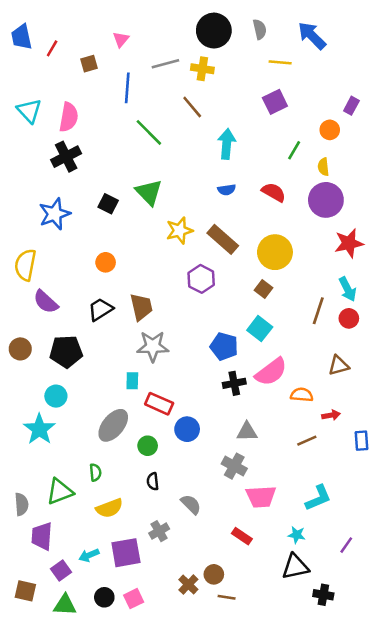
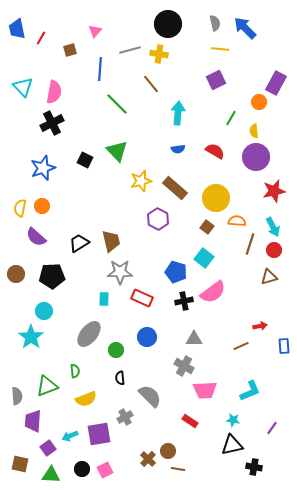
gray semicircle: (260, 29) -> (215, 23), moved
purple rectangle: (351, 106) -> (276, 83), size x1.6
orange circle: (106, 262) -> (42, 206), moved
yellow semicircle: (25, 265) -> (20, 208), size x0.7
brown triangle: (339, 365) -> (269, 277), moved
orange semicircle: (302, 395) -> (237, 221), moved
red rectangle: (159, 404) -> (142, 298), moved
gray semicircle: (191, 504) -> (150, 396), size x1.4

